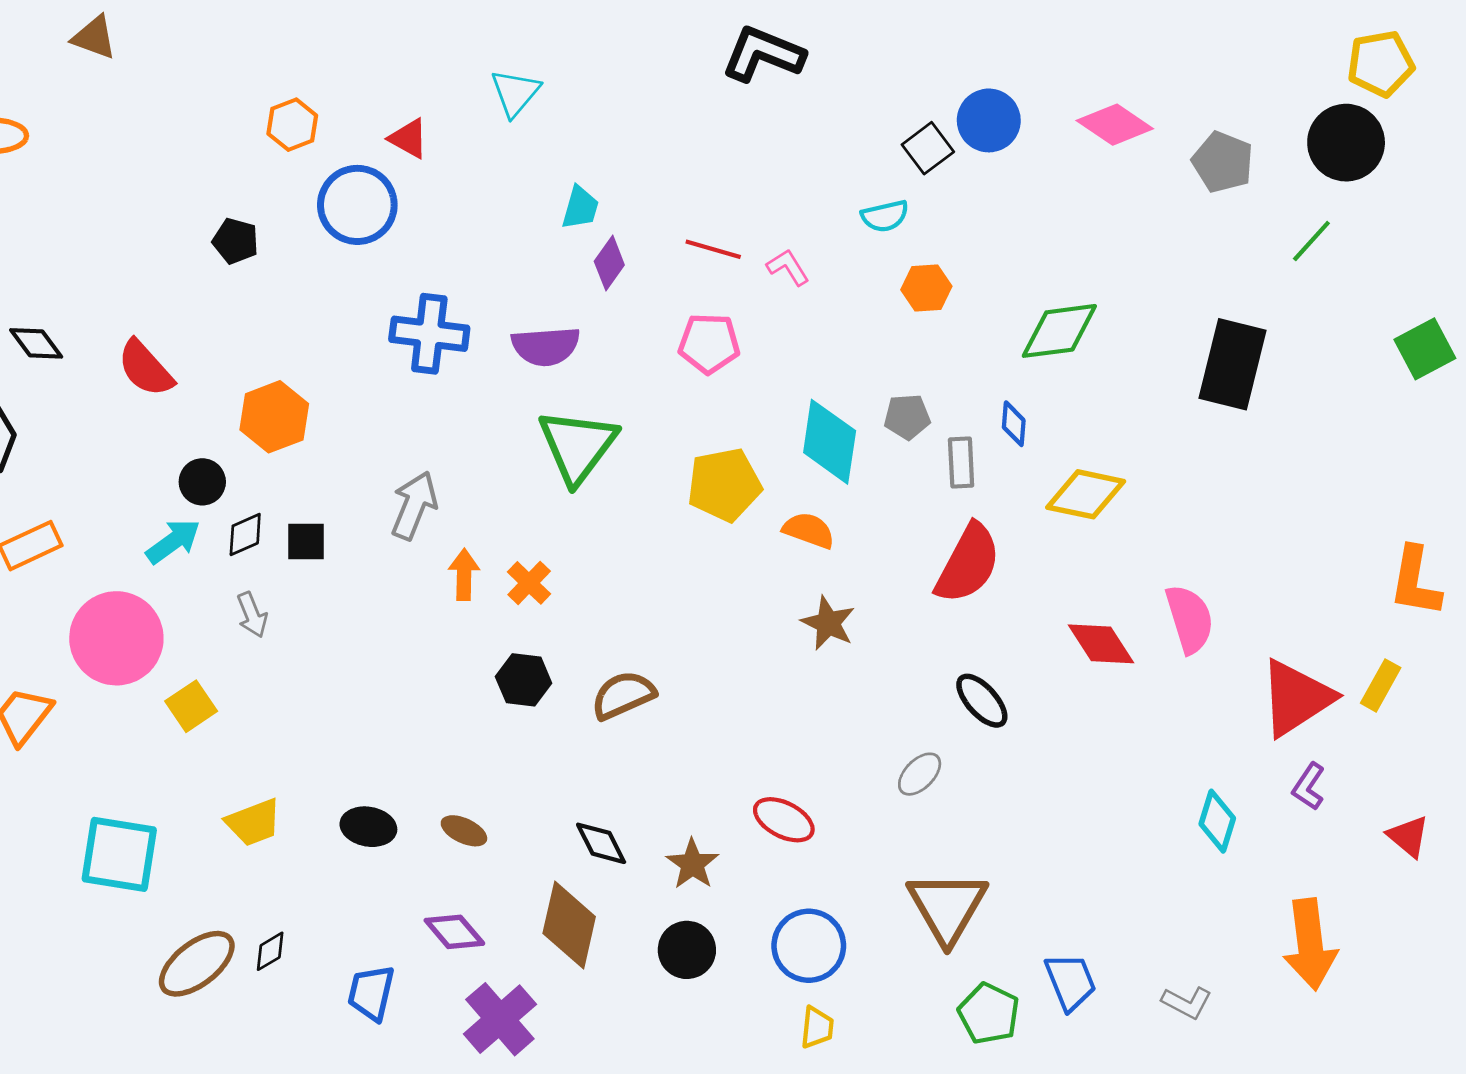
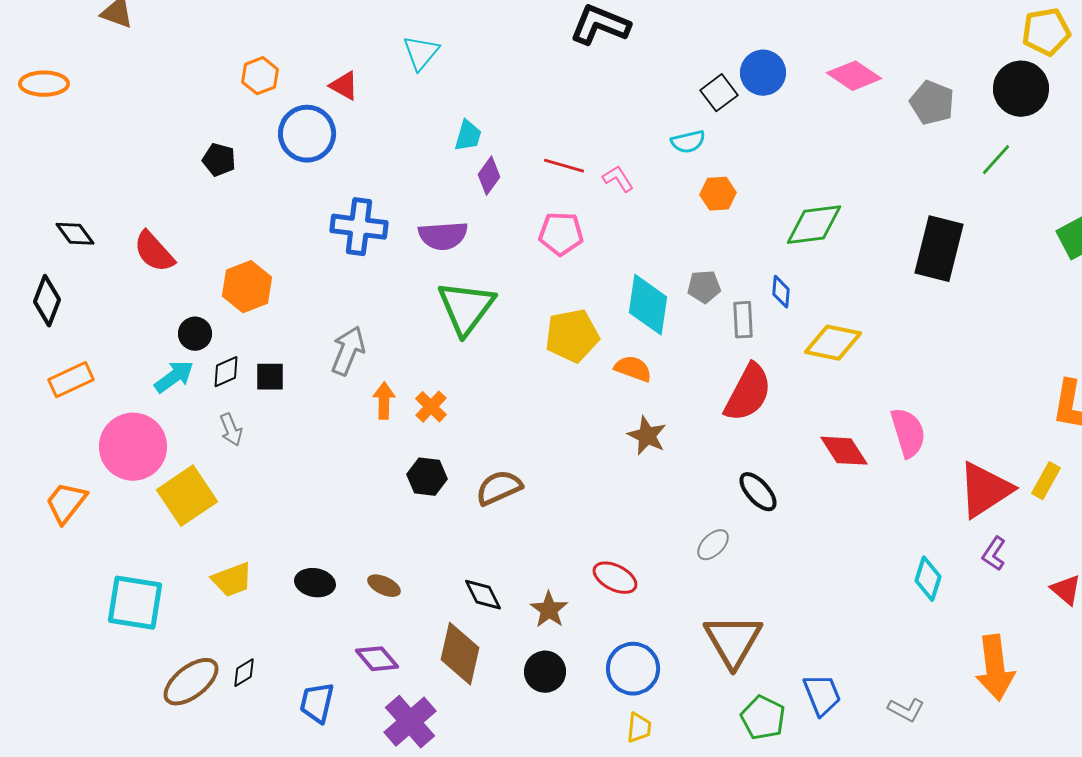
yellow square: (191, 706) -> (187, 496), size x1.6

